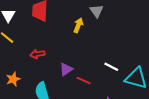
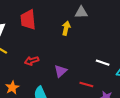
gray triangle: (97, 11) -> (81, 12), turned -48
red line: (84, 81) -> (86, 84), moved

